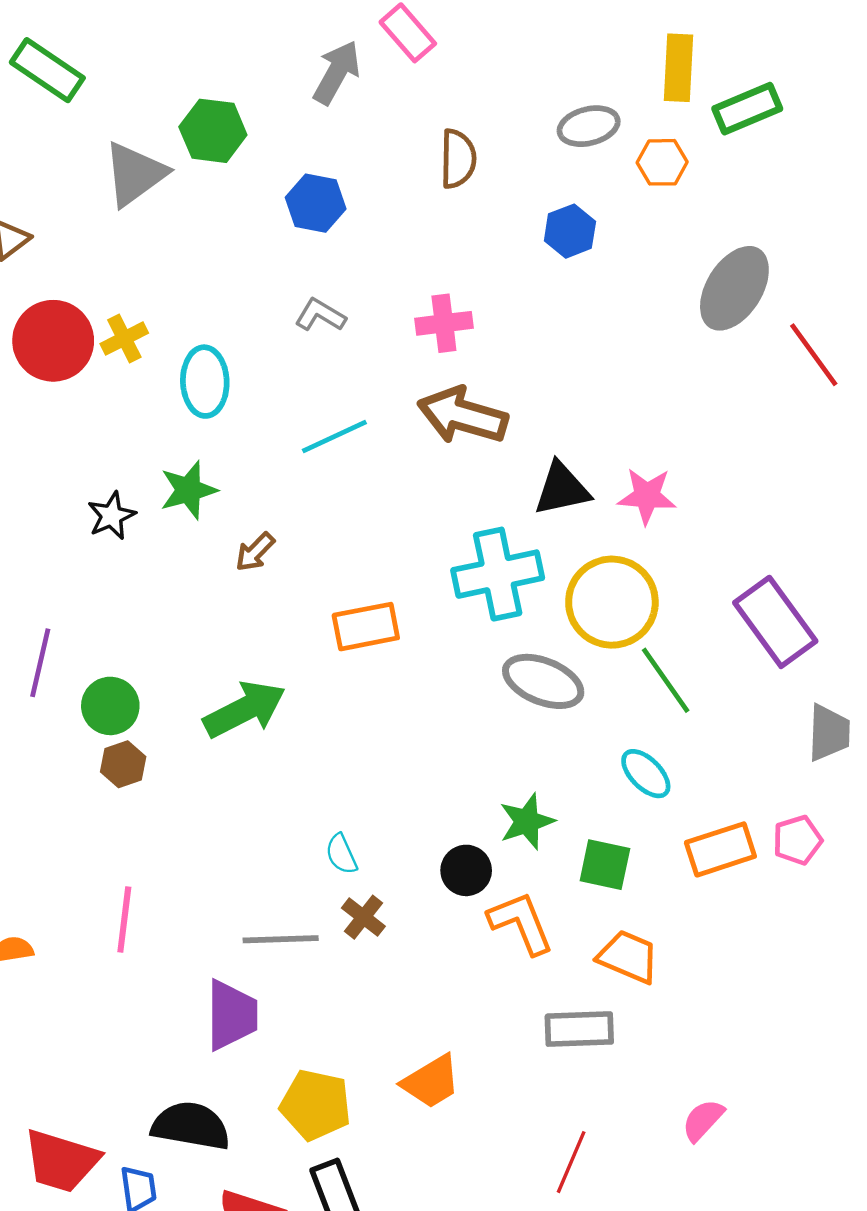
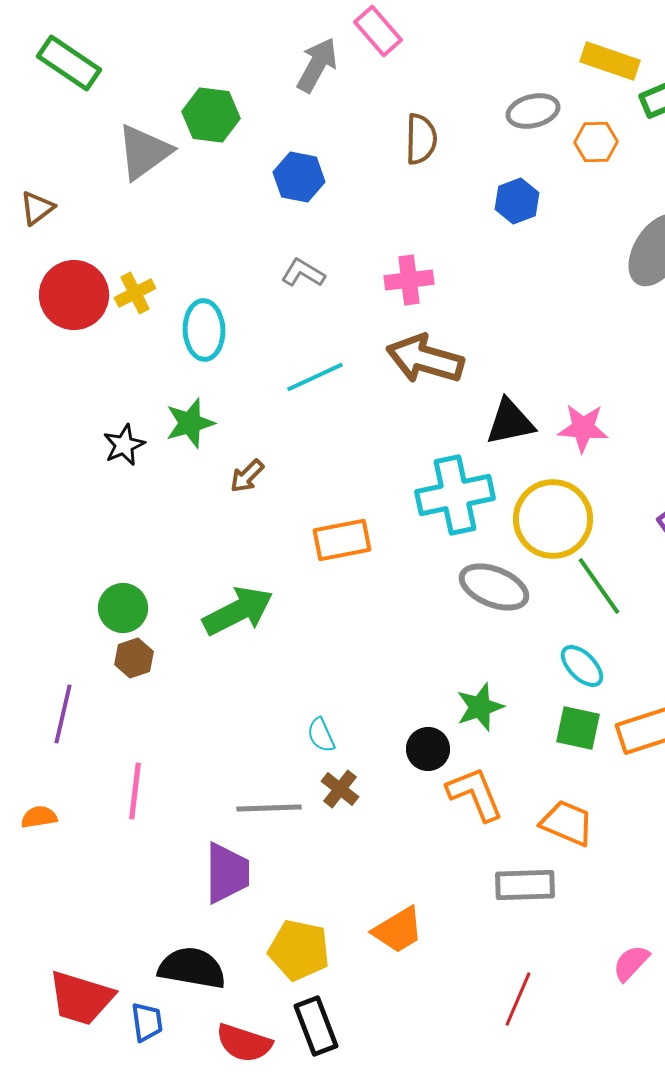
yellow rectangle: (678, 68) -> (610, 61), turned -74
purple line: (40, 663) -> (63, 714), moved
green square: (605, 865) -> (578, 728), moved

